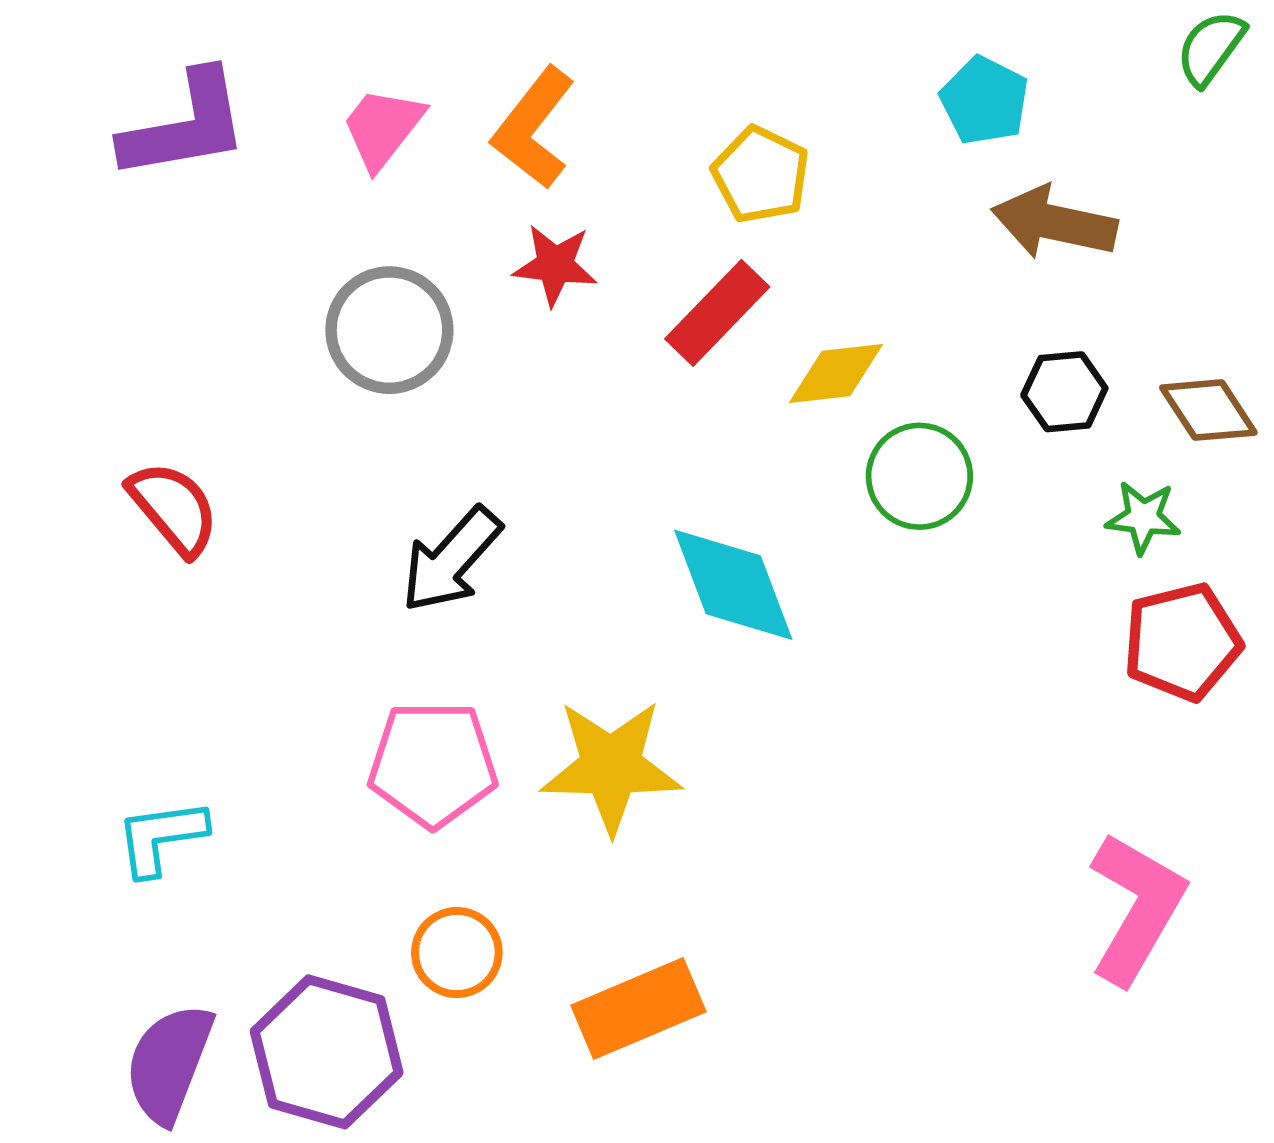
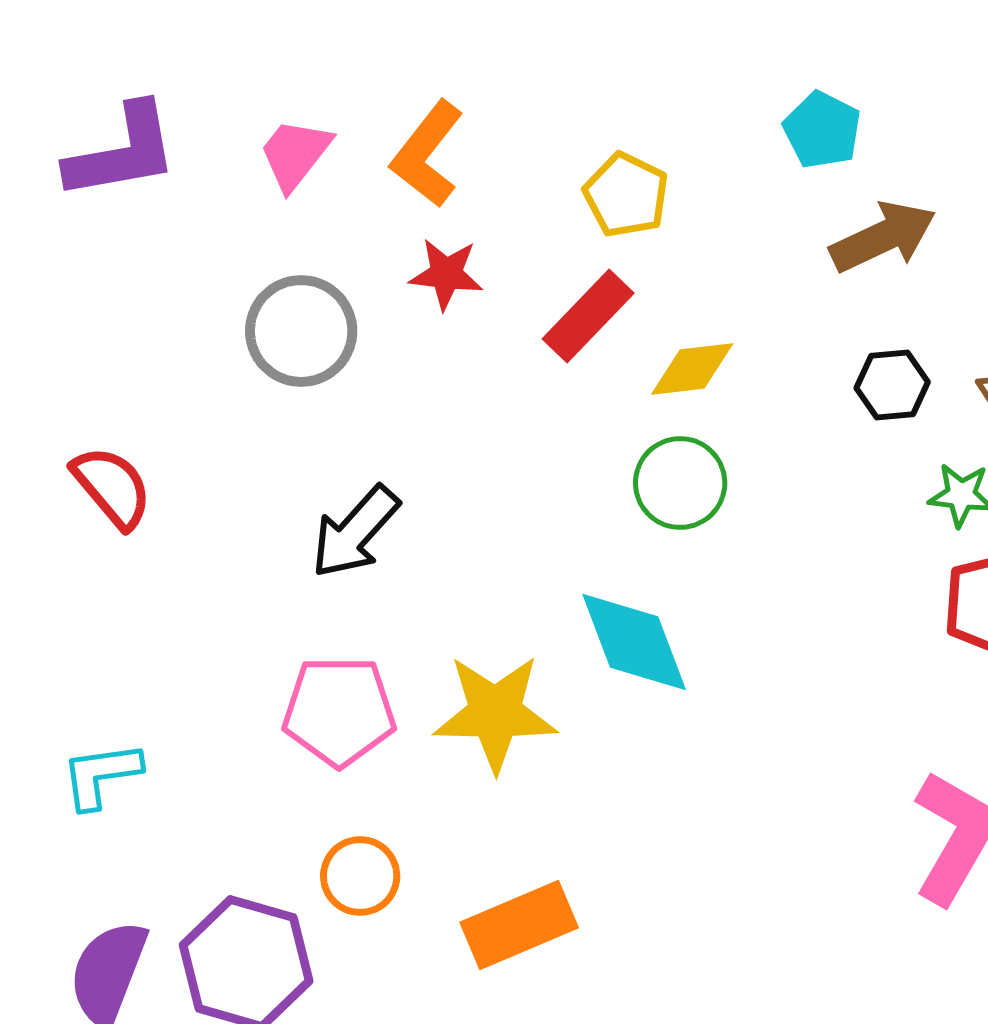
brown arrow: (1054, 223) -> (883, 237), turned 143
green circle: (919, 476) -> (680, 483), moved
cyan diamond: (733, 585) -> (634, 642), moved

